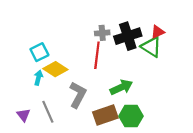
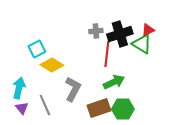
red line: (97, 55) -> (107, 54), moved
cyan arrow: (38, 78) -> (19, 88), moved, size x1.5

